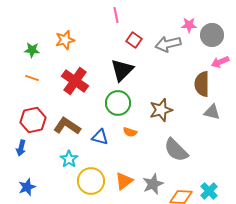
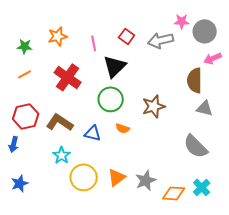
pink line: (116, 15) -> (94, 43), moved
orange line: (32, 78) -> (25, 74), turned -48
gray semicircle: (176, 150) -> (196, 146), moved

